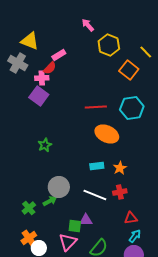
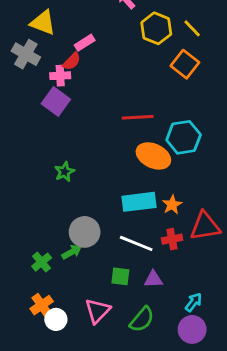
yellow line: (146, 52) -> (192, 28), moved
cyan hexagon: (132, 108) -> (184, 137), moved
cyan rectangle: (97, 166) -> (139, 202), size x1.6
red triangle: (131, 218) -> (205, 226), moved, size x1.6
purple triangle: (86, 220) -> (153, 279), moved
green square: (75, 226) -> (120, 276), moved

